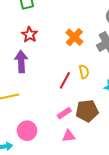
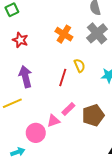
purple arrow: (21, 62) -> (25, 77), moved
brown pentagon: (87, 111) -> (93, 115), moved
pink triangle: (69, 136) -> (54, 121), moved

